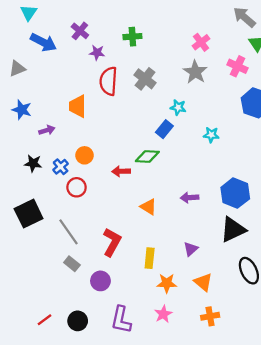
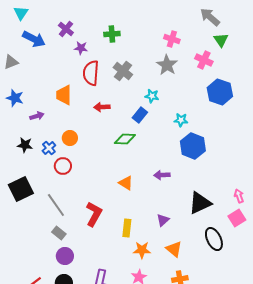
pink cross: (201, 42) -> (172, 39), turned -35
red arrow: (121, 171) -> (102, 107), moved
blue hexagon: (235, 193) -> (193, 146), moved
purple circle: (100, 281) -> (65, 256), moved

